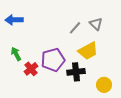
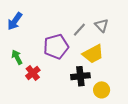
blue arrow: (14, 20) -> (15, 21), turned -54
purple pentagon: (53, 60) -> (56, 47), moved
yellow circle: (104, 85) -> (102, 90), moved

